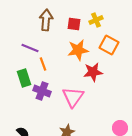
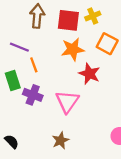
red square: (74, 24) -> (68, 20), size x1.5
red star: (93, 72) -> (89, 74), turned 30

